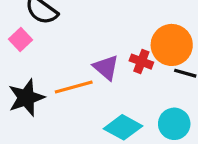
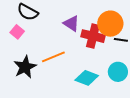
red cross: (141, 62) -> (93, 36), size x1.6
purple triangle: (106, 67) -> (71, 23), moved

